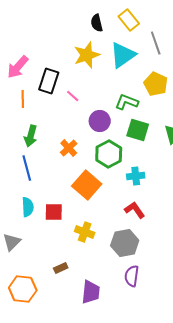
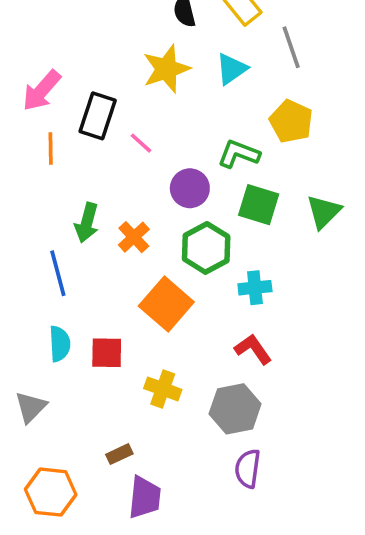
cyan triangle: (123, 55) -> (231, 69), size x0.7
green arrow: (31, 136) -> (87, 223), moved
purple trapezoid: (91, 292) -> (145, 497), moved

